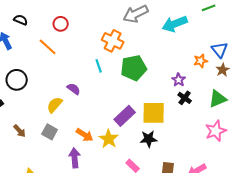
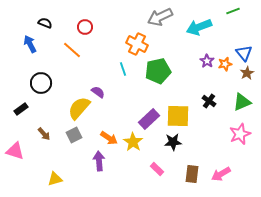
purple star: (179, 80) -> (207, 61), moved
yellow semicircle: (55, 105) -> (79, 108), size x1.4
gray square: (50, 132) -> (74, 135), turned 35

